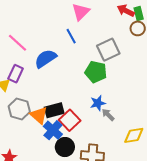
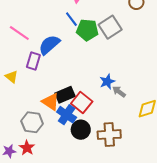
green pentagon: (96, 72) -> (87, 30), moved
purple rectangle: (16, 74) -> (33, 61), moved
gray hexagon: (19, 109) -> (32, 122), moved

